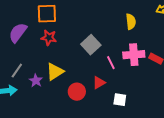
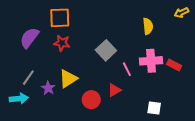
white square: (120, 100) -> (154, 108), moved

